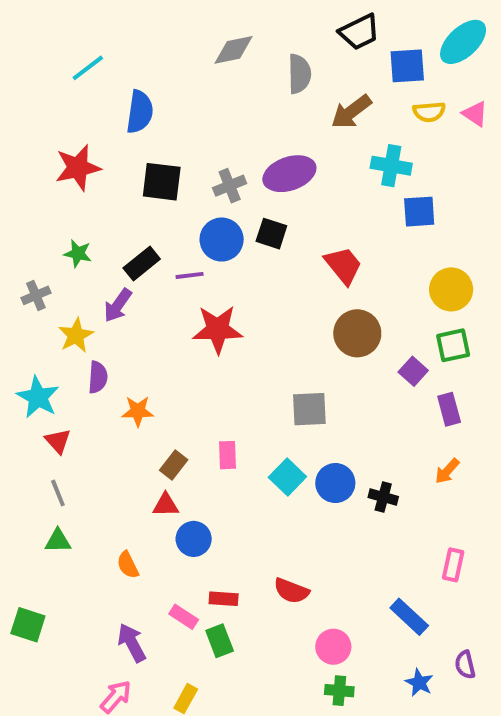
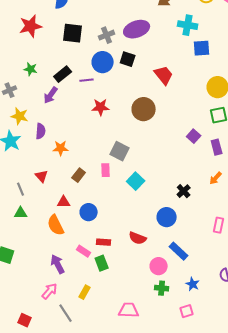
red star: (218, 329) -> (101, 107), size x0.7
brown circle: (357, 333) -> (144, 109), moved
yellow star: (76, 335) -> (20, 116), moved, turned -30
purple square: (413, 371) -> (194, 136), moved
gray square: (309, 409) -> (120, 151), moved, turned 30
red triangle: (58, 441) -> (42, 176), moved
blue circle: (335, 483) -> (167, 217), moved
black cross: (383, 497) -> (184, 191), turned 32
red triangle: (166, 505) -> (64, 202), moved
orange semicircle: (128, 565) -> (56, 225), size x1.5
blue rectangle: (409, 617) -> (179, 251), moved
blue star: (419, 683) -> (193, 284), moved

